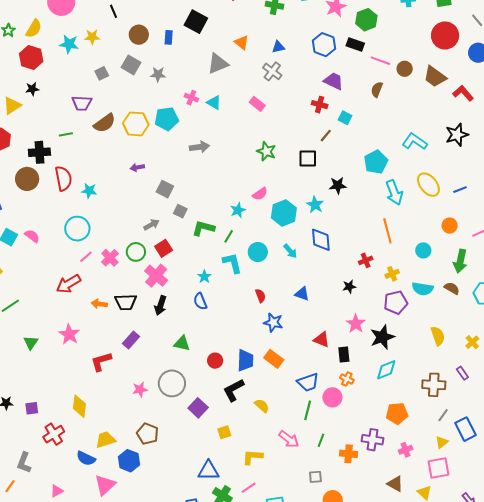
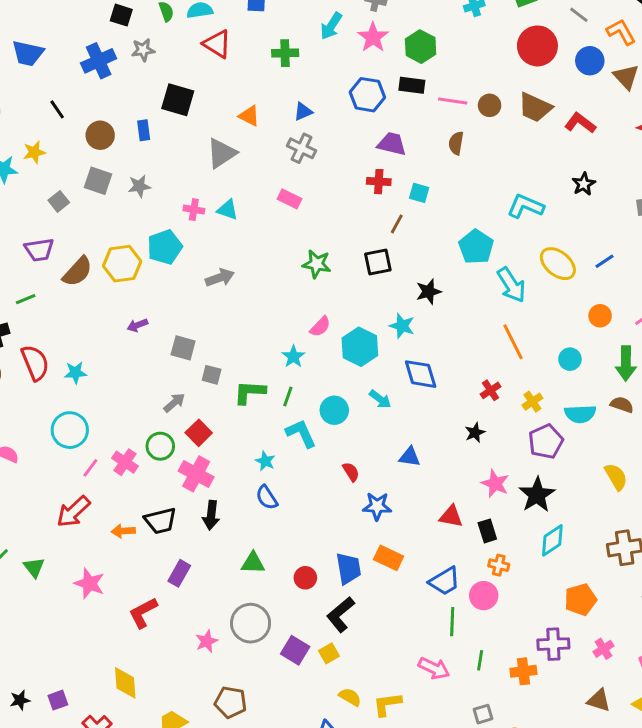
black star: (457, 135) -> (584, 184), size x0.7
green triangle: (31, 343) -> (34, 567), moved
yellow semicircle: (262, 406) -> (350, 697), moved
yellow square: (224, 432) -> (329, 653), moved

